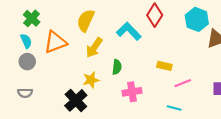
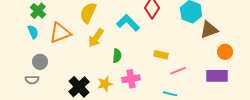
gray circle: (27, 62) -> (40, 62), moved
yellow star: (91, 80) -> (105, 84), moved

